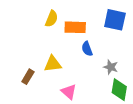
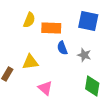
gray star: (111, 67) -> (84, 55), moved

